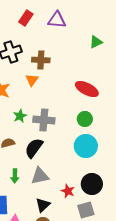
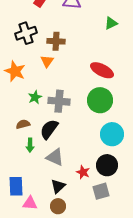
green circle: (85, 119) -> (100, 100), size x1.6
cyan circle: (86, 146) -> (112, 134), moved
green arrow: (15, 176) -> (30, 145), moved
gray triangle: (40, 176) -> (55, 157), turned 36

